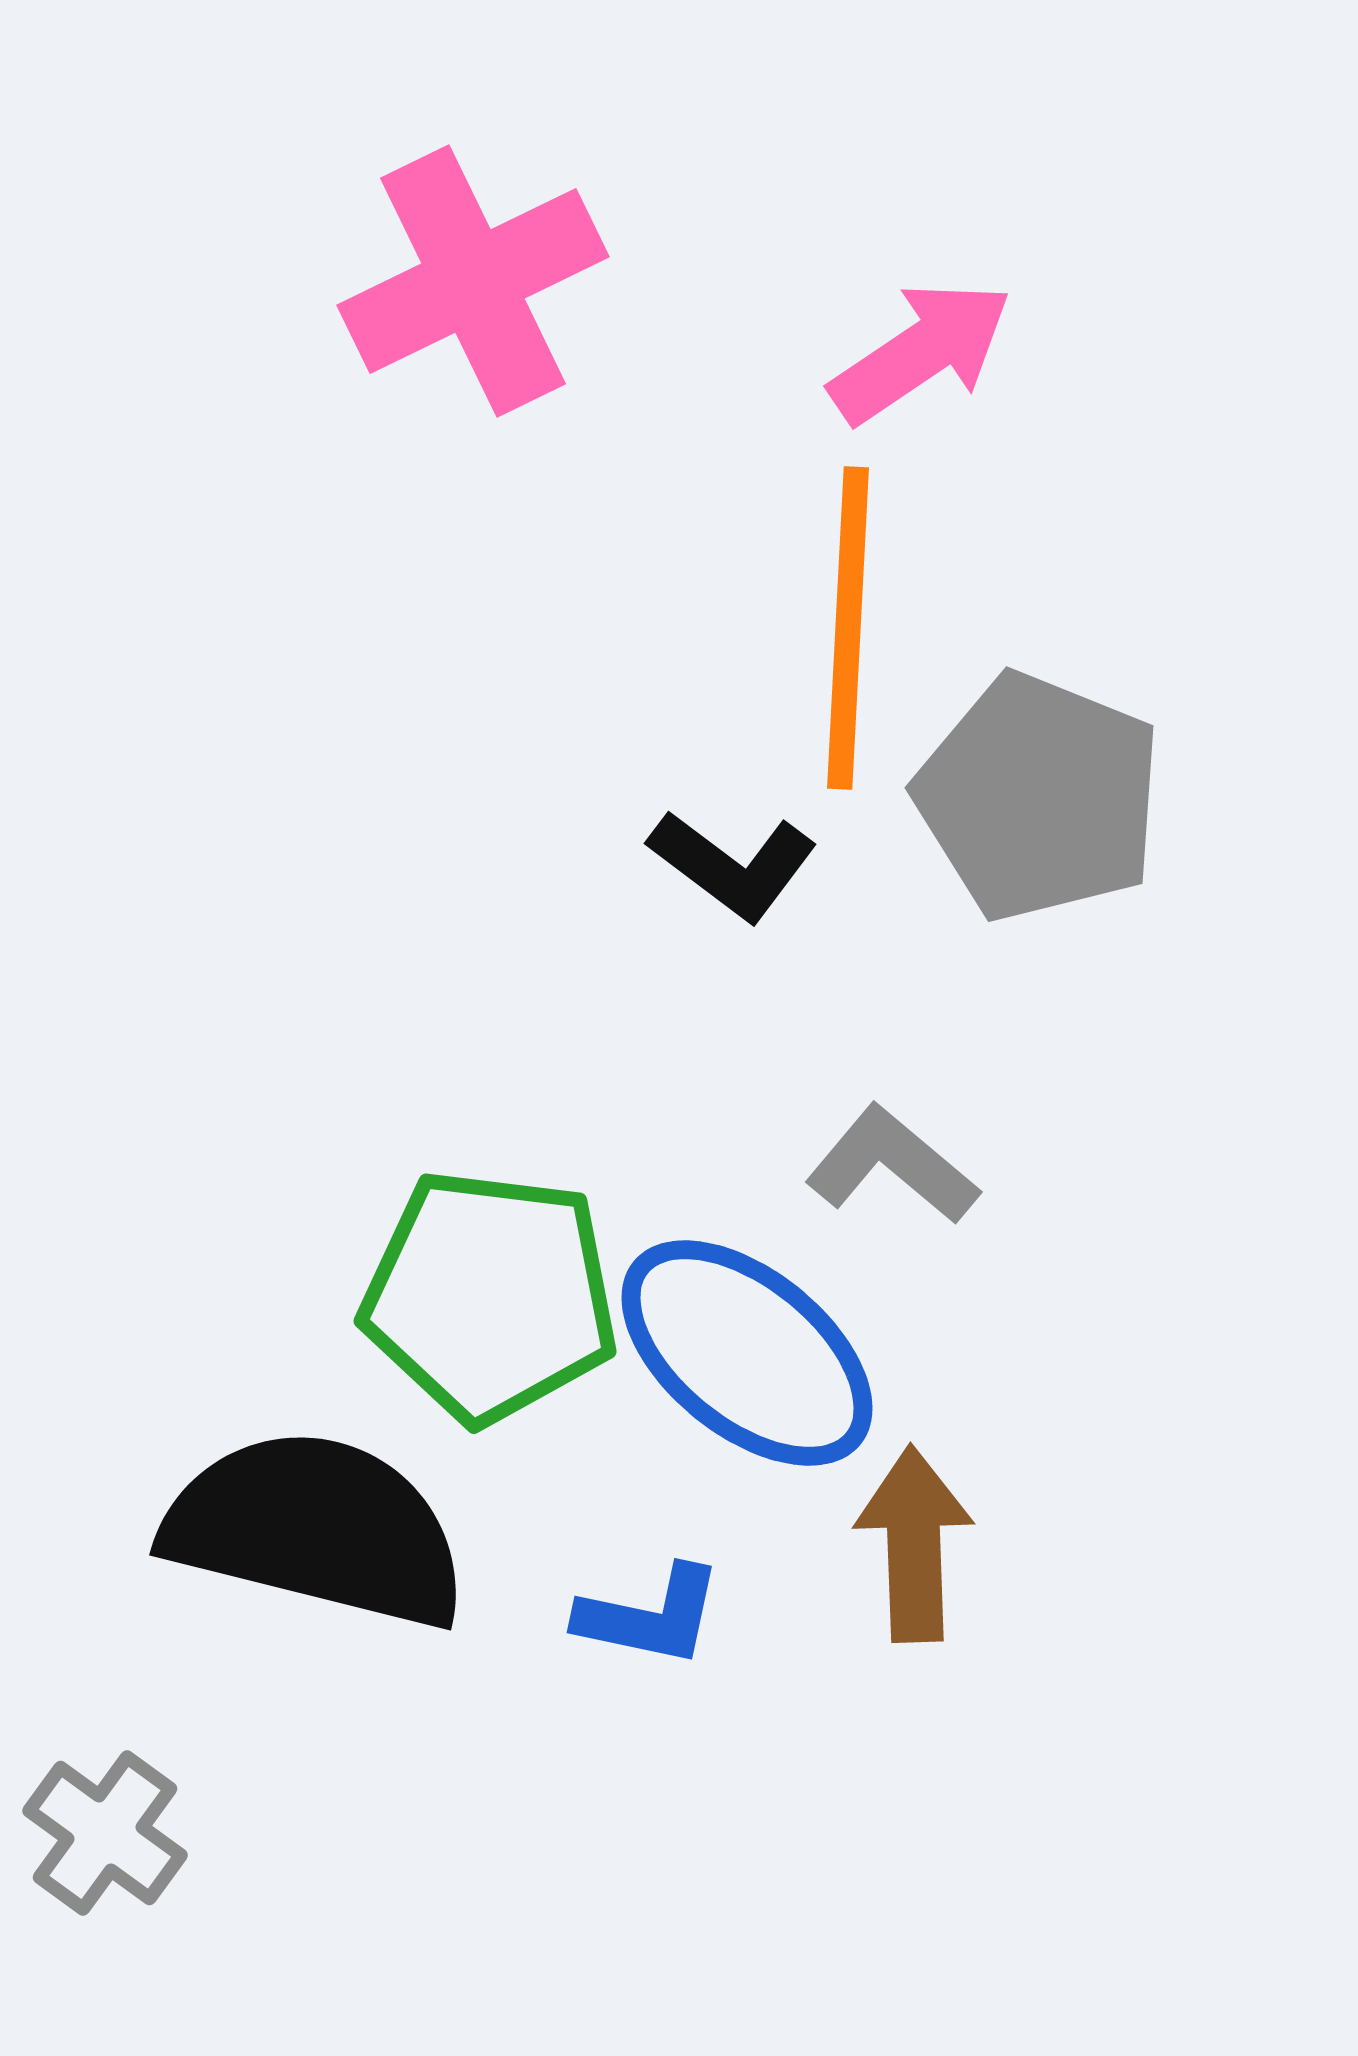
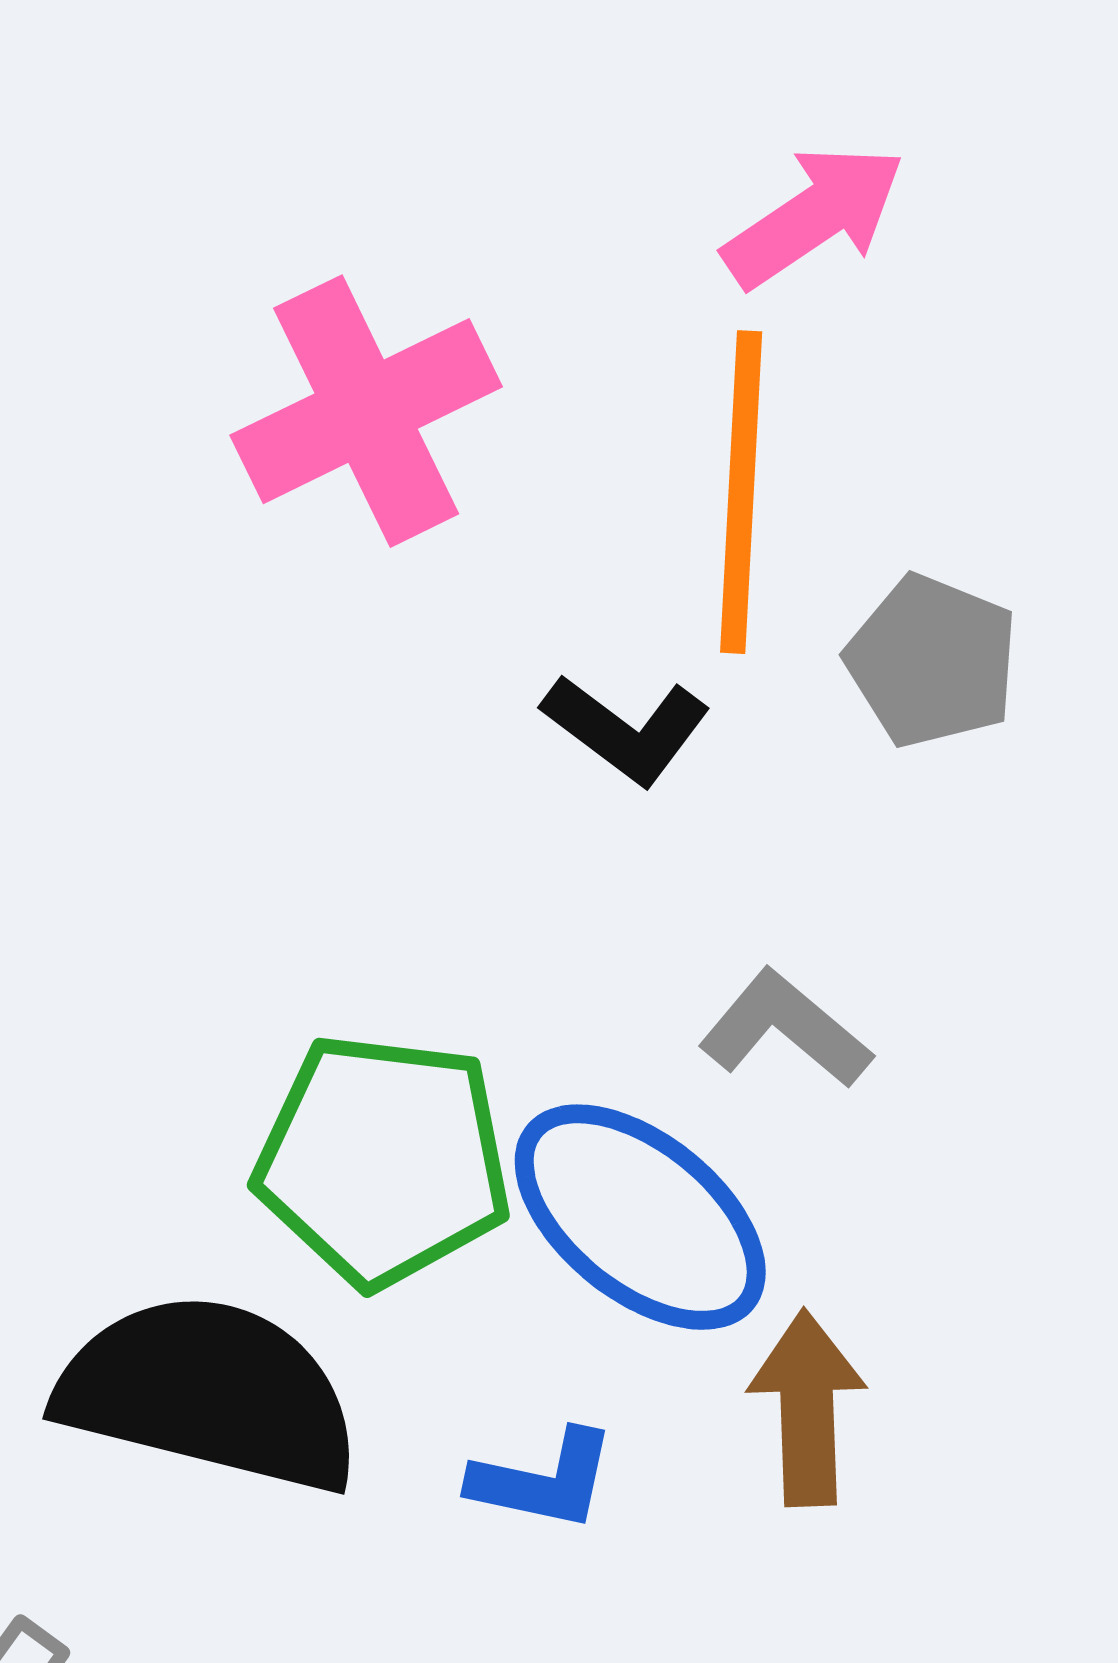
pink cross: (473, 281) -> (366, 411), moved
gray pentagon: (1039, 797) -> (932, 661), size x0.7

